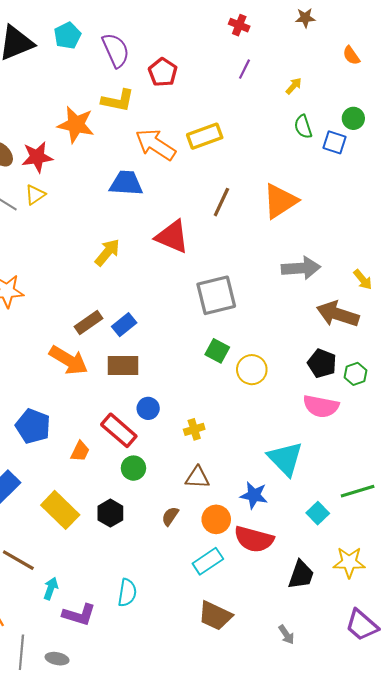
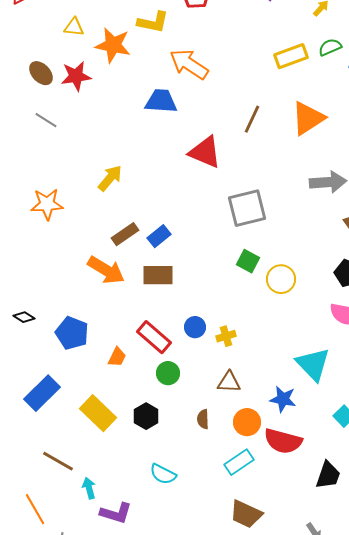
green semicircle: (303, 127) -> (330, 47), turned 85
yellow rectangle: (205, 136) -> (291, 56), moved
yellow triangle: (35, 195) -> (74, 27), moved, turned 40
yellow arrow: (107, 252) -> (110, 178), moved
blue circle: (148, 408) -> (195, 327), moved
brown semicircle: (170, 516) -> (203, 419), turned -36
cyan arrow: (51, 588) -> (89, 488), turned -35
cyan semicircle: (127, 593) -> (163, 474), moved, turned 108

